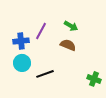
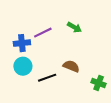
purple line: (41, 31) -> (43, 33), turned 36
brown semicircle: (68, 45) -> (71, 66), moved

